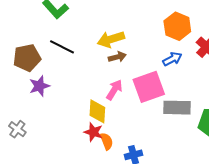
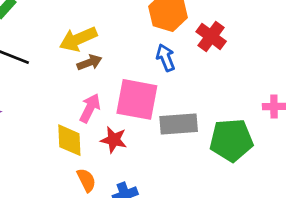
blue arrow: (172, 59) -> (166, 58), turned -78
pink square: (149, 87) -> (137, 99), turned 36
red star: (93, 132) -> (114, 140), moved

